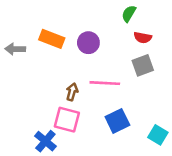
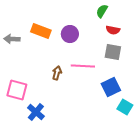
gray square: (143, 65) -> (113, 52), turned 30
pink square: (67, 120) -> (17, 90), moved
blue square: (117, 121) -> (111, 87), moved

